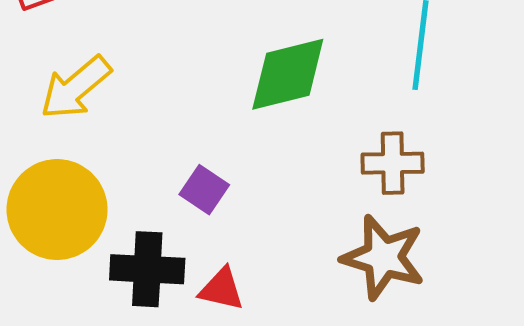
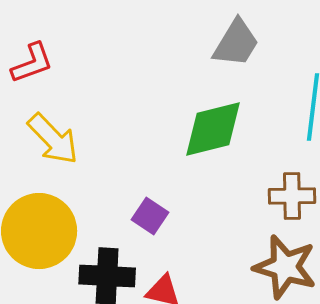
yellow arrow: (76, 88) -> (53, 139), turned -94

